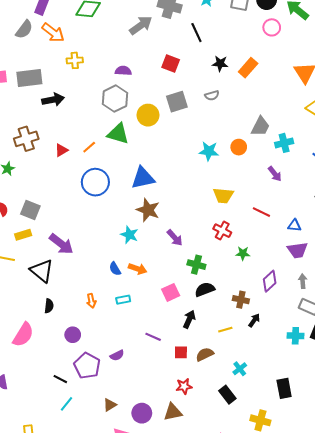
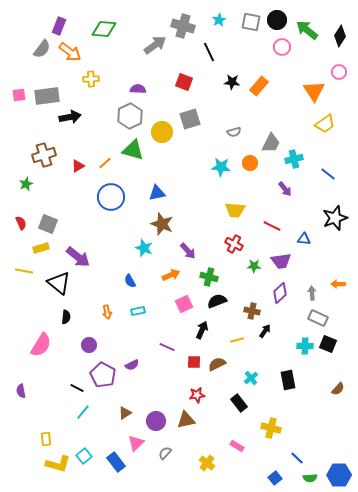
gray semicircle: (212, 95) -> (234, 132), moved
blue triangle: (143, 178) -> (157, 193), size x0.7
purple trapezoid: (298, 250) -> (281, 261), moved
orange arrow: (138, 269) -> (171, 275), moved, turned -42
black rectangle: (284, 388) -> (288, 380), moved

